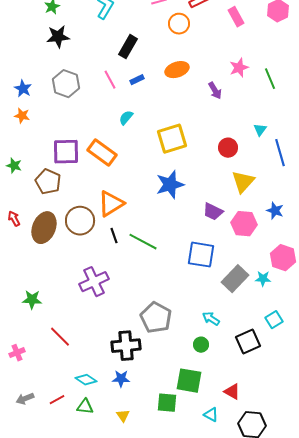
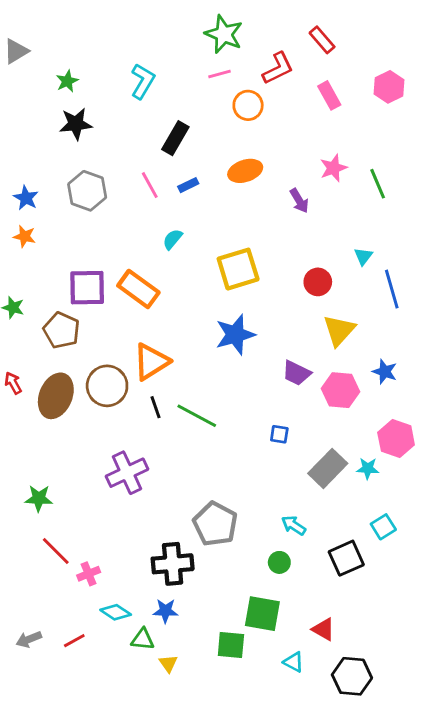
blue square: (201, 255) -> (279, 434), size x0.5
red line: (60, 337) -> (56, 551), moved
pink cross: (17, 353) -> (89, 574), moved
green triangle: (85, 407) -> (143, 639), moved

